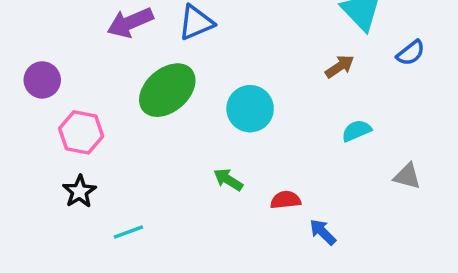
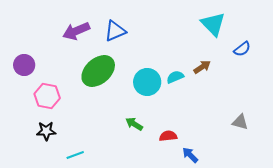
brown arrow: (340, 66) -> (202, 67), moved
cyan semicircle: (357, 131) -> (175, 77), moved
black star: (79, 191) -> (46, 131), turned 30

